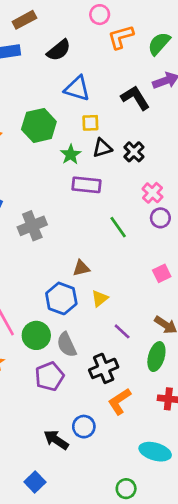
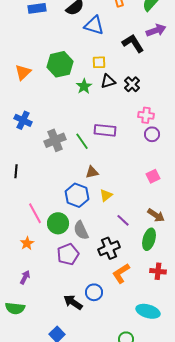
blue triangle: (77, 88) -> (94, 25), moved
purple rectangle: (86, 185) -> (105, 130), moved
pink cross: (152, 193) -> (146, 115), turned -35
green line: (118, 227) -> (82, 141), moved

